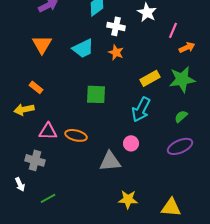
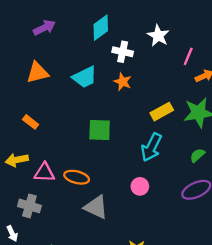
orange triangle: (42, 44) -> (37, 72), turned 45
yellow arrow: (24, 109) -> (17, 160), moved
gray triangle: (110, 161) -> (96, 207), moved, turned 30

